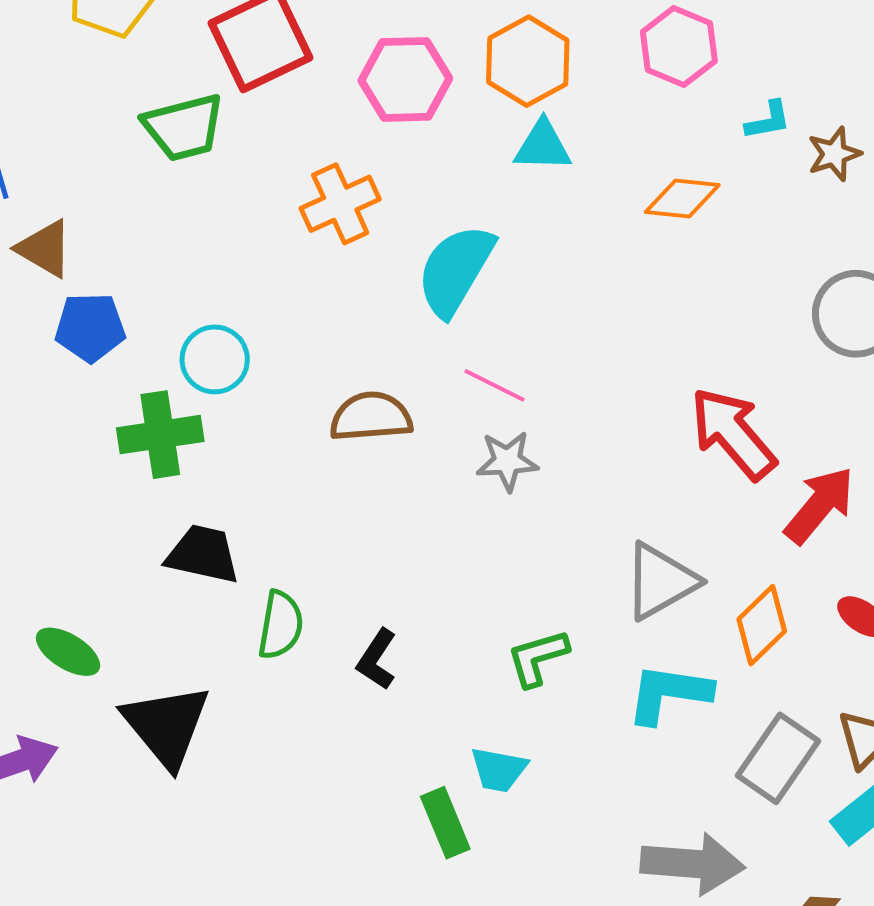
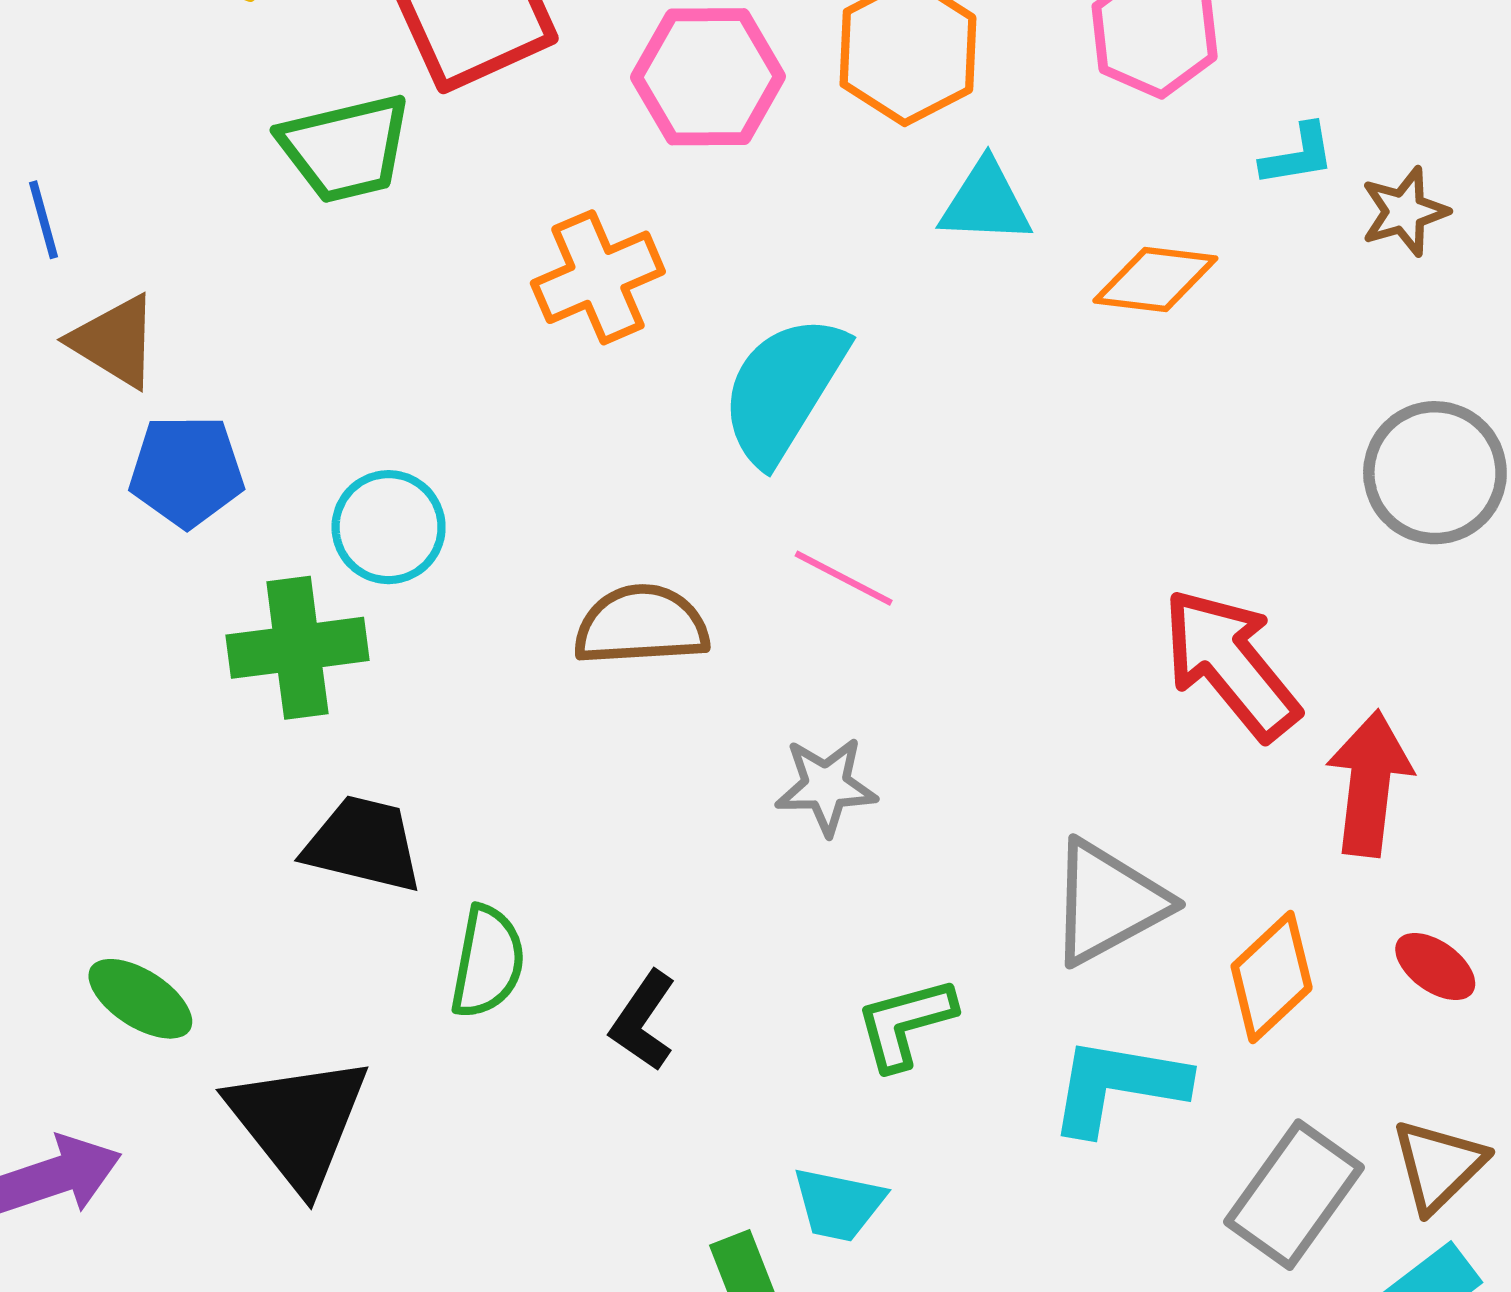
cyan triangle: (543, 146) -> (986, 202), moved
gray star: (507, 461) -> (826, 786), moved
red arrow: (820, 505) -> (1369, 783), turned -34

